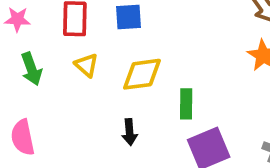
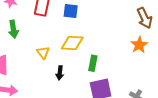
yellow triangle: (87, 65) -> (43, 53), moved

